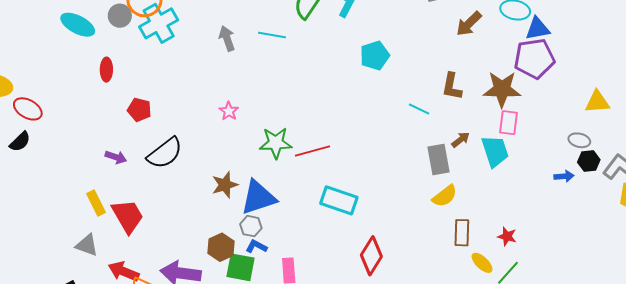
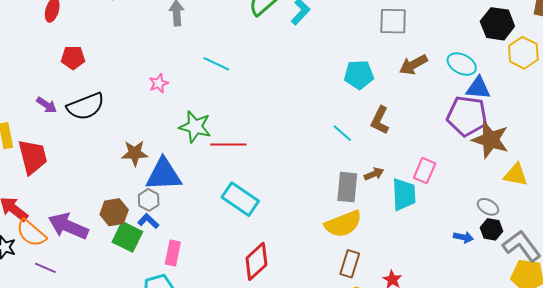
cyan line: (272, 35) -> (216, 64), moved
cyan pentagon: (375, 56) -> (359, 75), moved
brown star: (502, 89) -> (490, 140), moved
red pentagon: (139, 110) -> (73, 58), turned -30
purple arrow: (116, 157) -> (47, 105), moved
yellow semicircle: (445, 196) -> (343, 224), size x1.4

